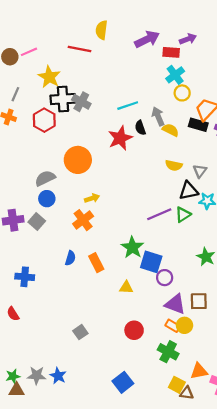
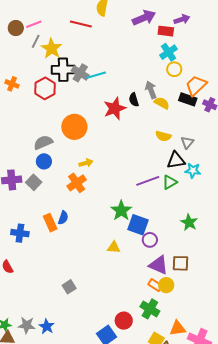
gray line: (15, 94) -> (36, 41), moved
cyan line: (128, 106) -> (96, 75), moved
orange rectangle: (96, 263) -> (50, 223), moved
red circle: (134, 330) -> (124, 321), moved

